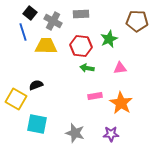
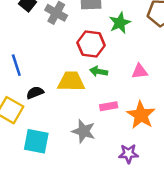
blue line: (23, 32) -> (16, 65), moved
green star: (109, 39) -> (120, 23), moved
yellow trapezoid: (46, 46) -> (71, 81), moved
gray star: (75, 133) -> (84, 131), moved

